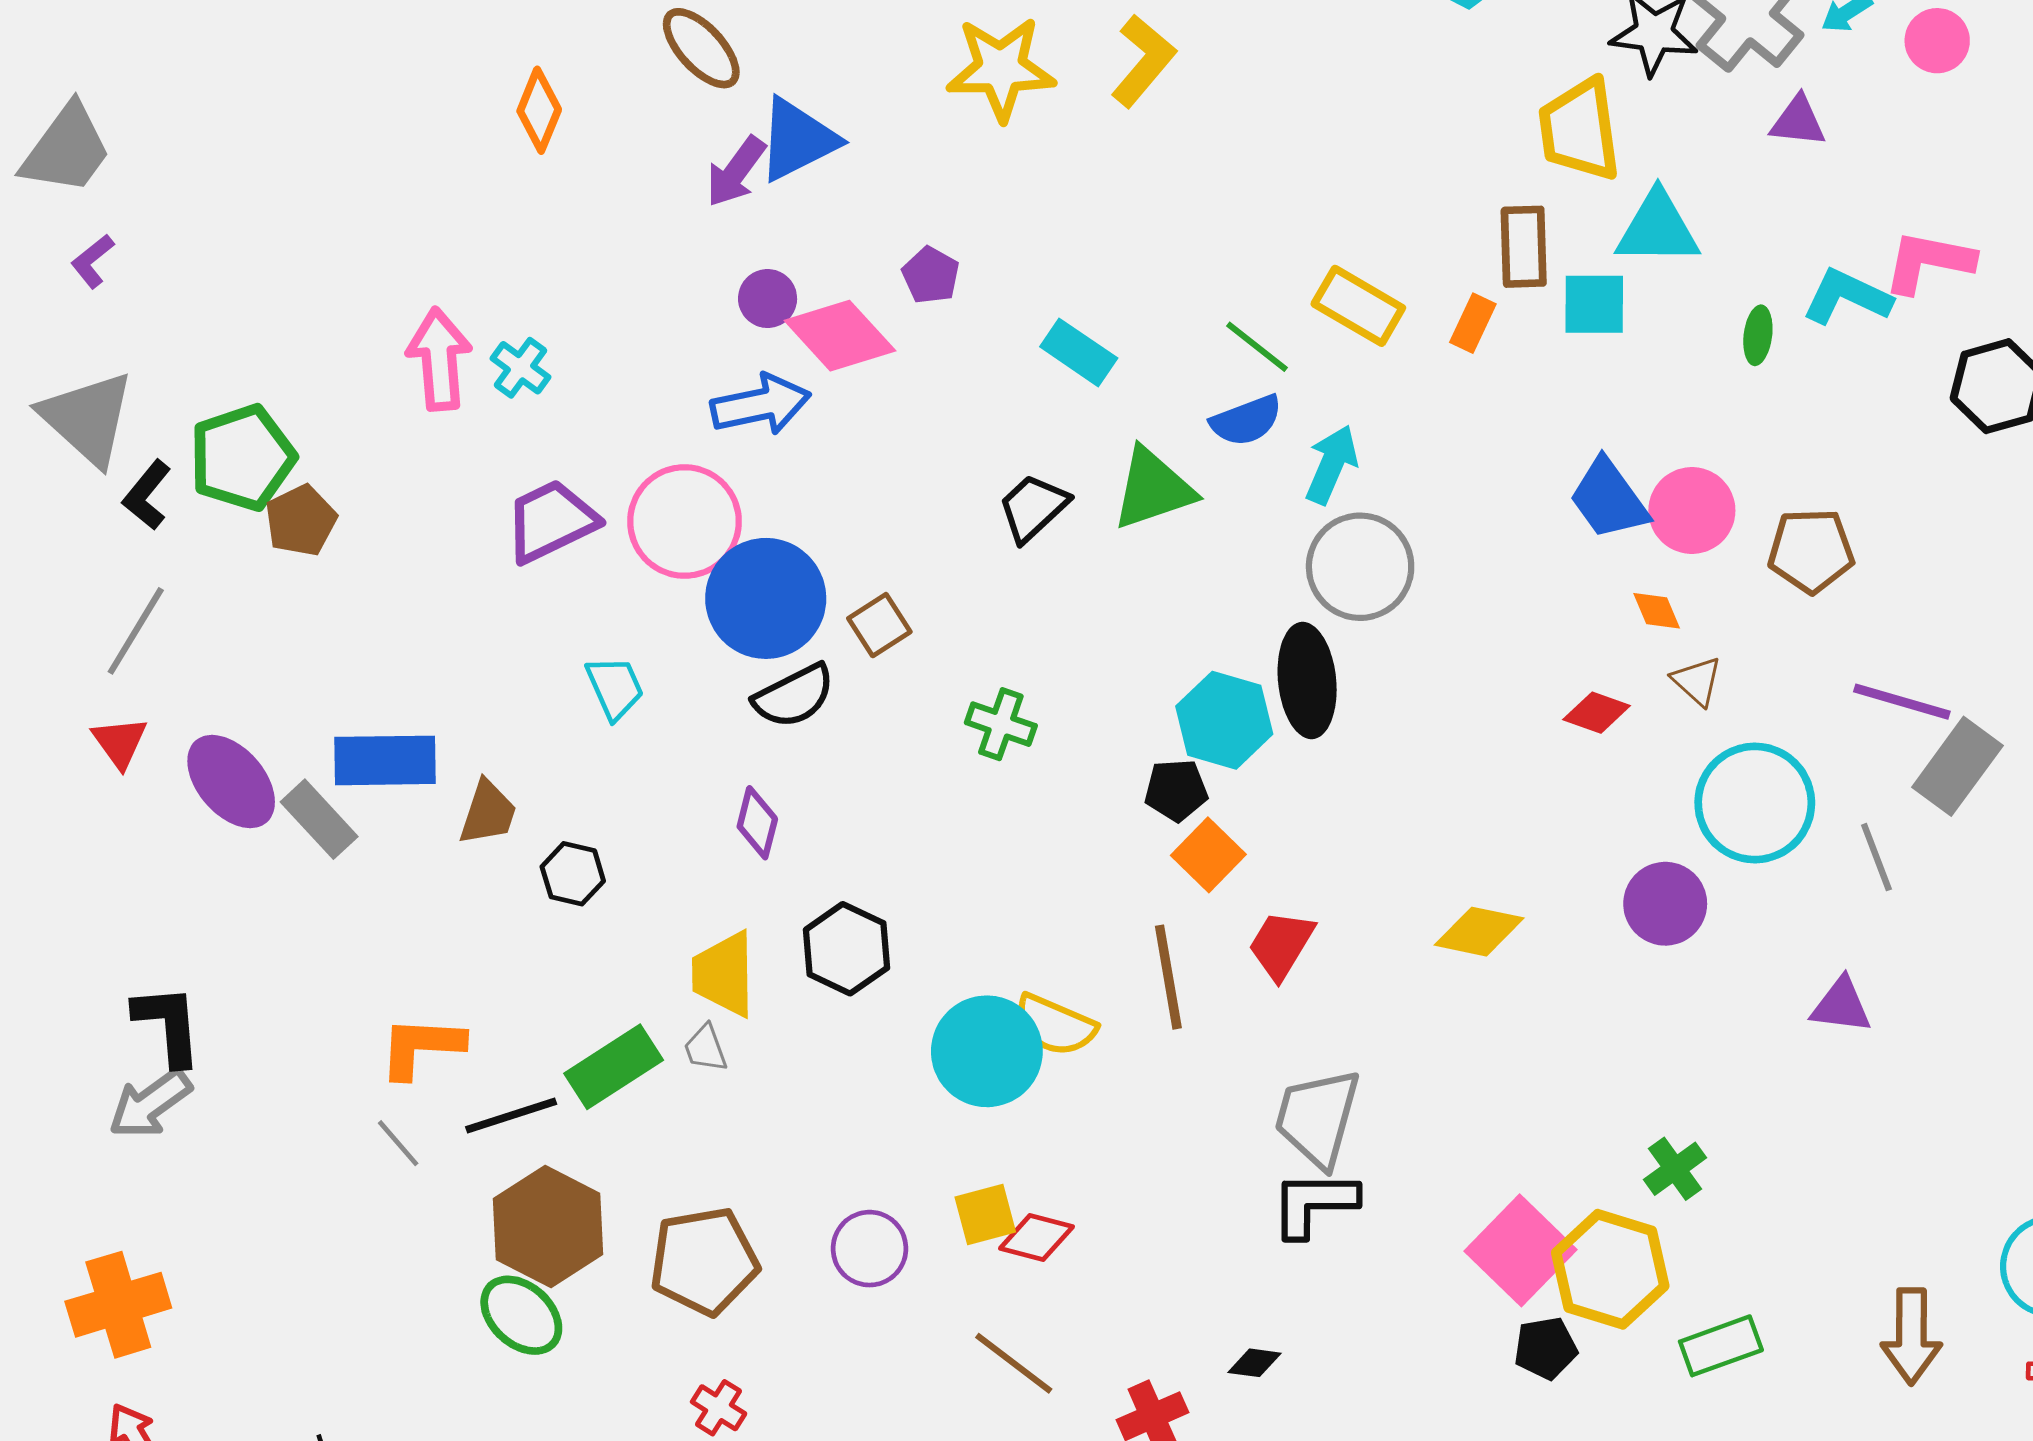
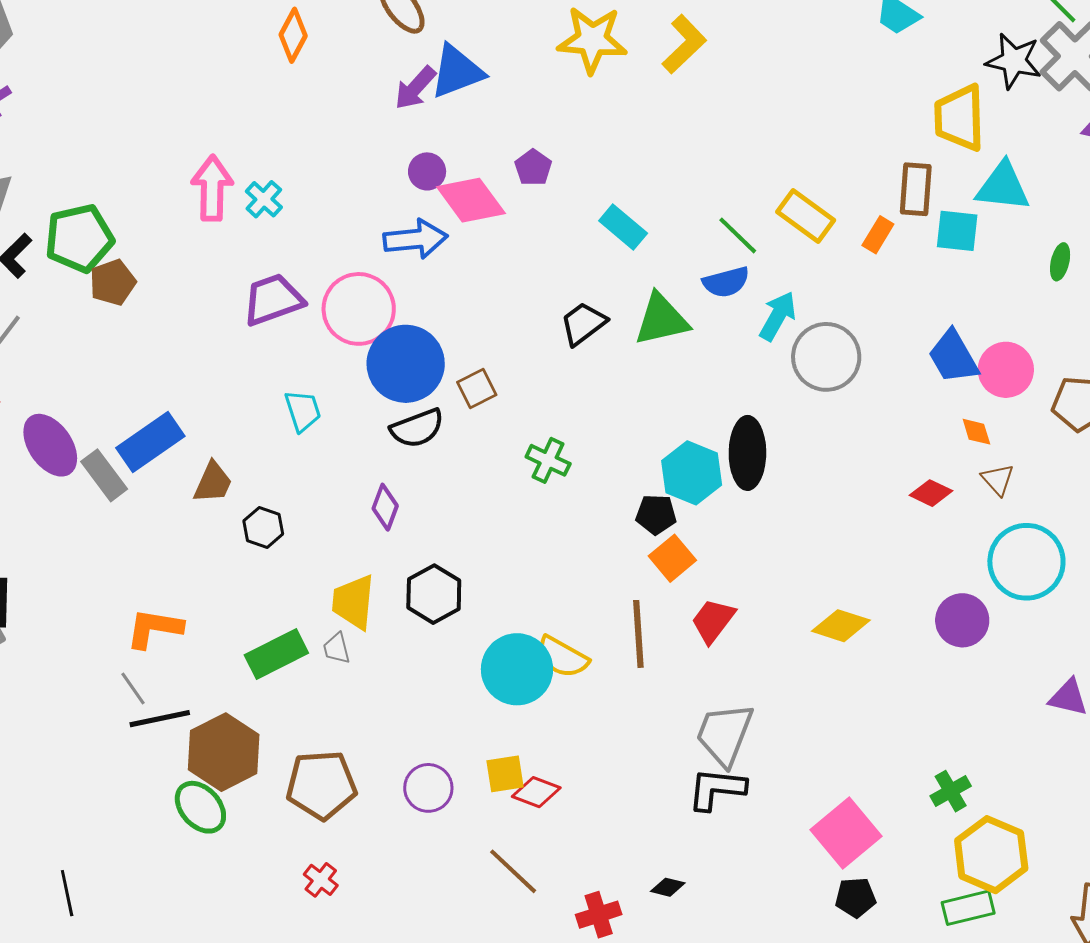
gray circle: (1360, 567) -> (826, 357), moved
blue rectangle: (385, 760) -> (150, 442), turned -40
black line: (511, 1116) -> (160, 719), moved
yellow hexagon: (1610, 1269) -> (991, 855), moved

